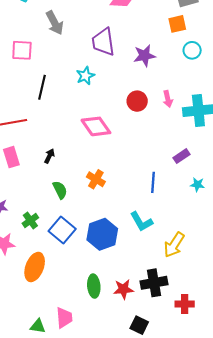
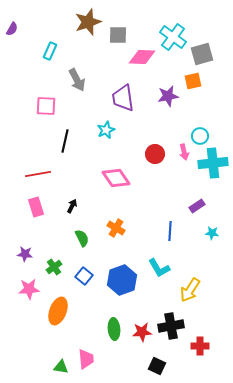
cyan circle: (192, 50) -> (200, 136), moved
purple star: (145, 56) -> (168, 96), moved
blue square: (62, 230) -> (84, 276), size x0.7

